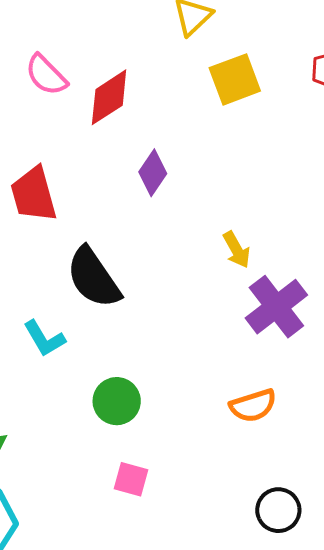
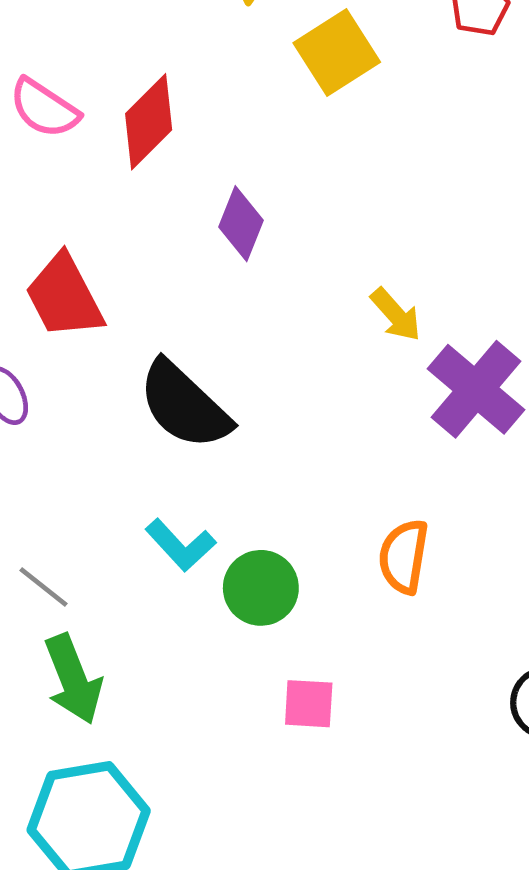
cyan L-shape: (44, 339) -> (181, 545), moved
orange semicircle: (253, 406) -> (404, 556), moved, turned 129

